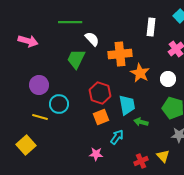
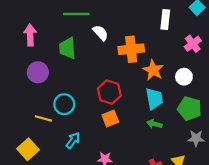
pink arrow: (28, 41) -> (30, 35), turned -108
green trapezoid: (76, 59) -> (68, 48), moved, turned -30
purple circle: (39, 85) -> (38, 72), moved
cyan trapezoid: (127, 105) -> (154, 99), moved
cyan arrow: (117, 137) -> (73, 140), moved

